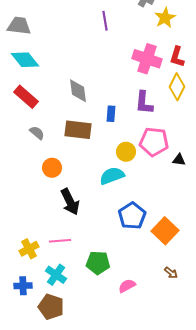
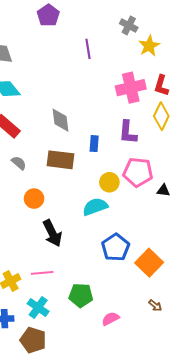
pink cross: (147, 59) -> (131, 88), turned -32

